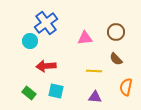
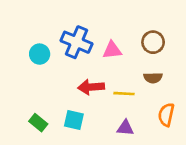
blue cross: (46, 23) -> (77, 42), moved, turned -30
brown semicircle: (116, 59) -> (153, 78), turned -48
red arrow: (46, 66) -> (91, 87), moved

